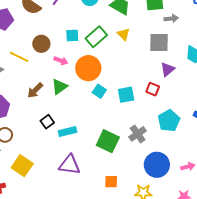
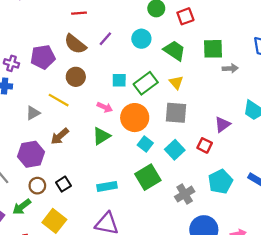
gray square: (159, 42) -> (176, 113), moved
brown circle: (41, 44) -> (76, 77), moved
brown arrow: (35, 90) -> (60, 136), moved
cyan square: (126, 95) -> (175, 150), turned -36
black square: (47, 122) -> (63, 184), moved
green square: (108, 141) -> (148, 177), moved, turned 30

